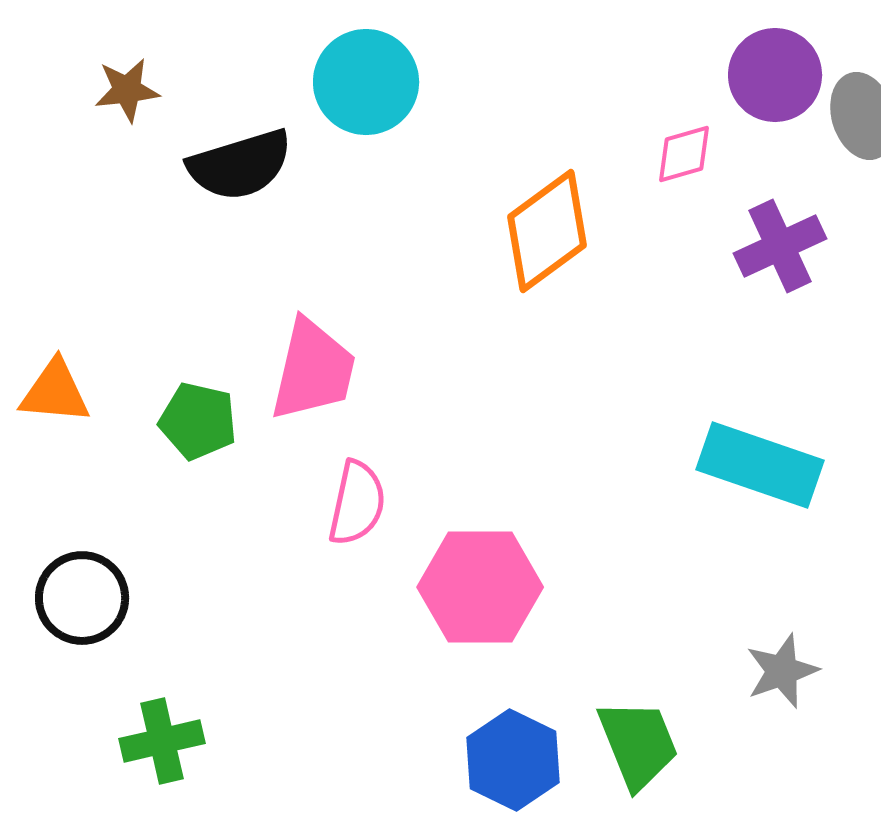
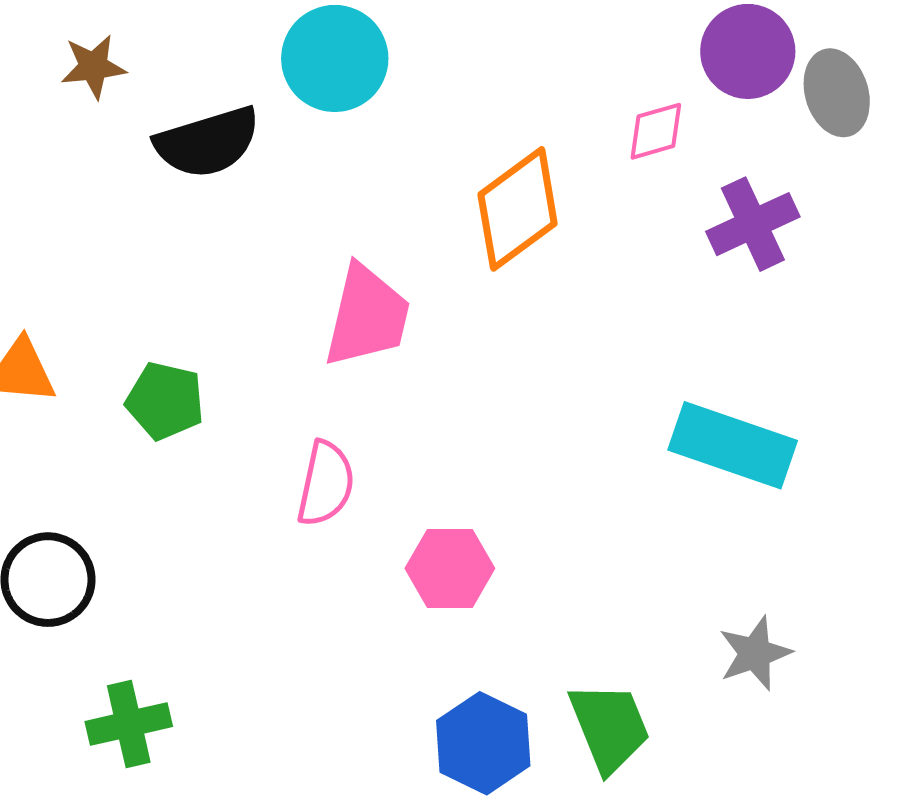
pink trapezoid: (313, 370) -> (367, 316), moved
pink hexagon: (480, 587) -> (450, 568), size x0.7

